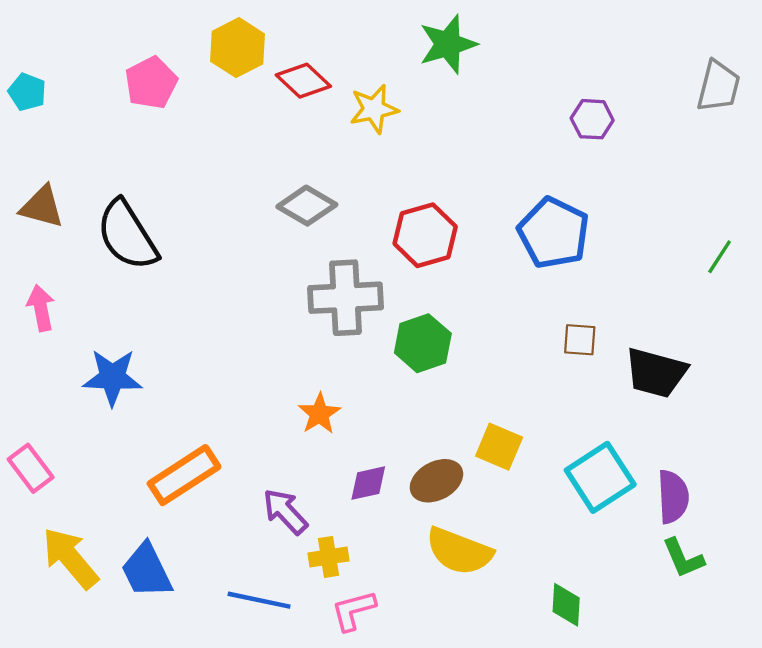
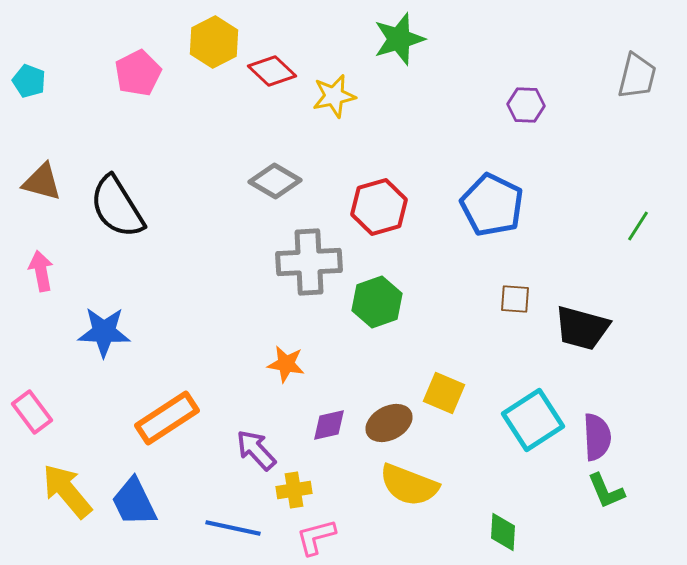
orange star: (319, 414) -> (286, 364), turned -30

